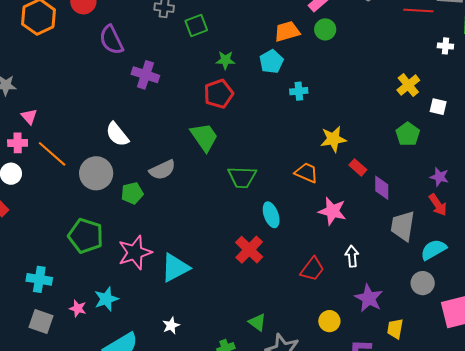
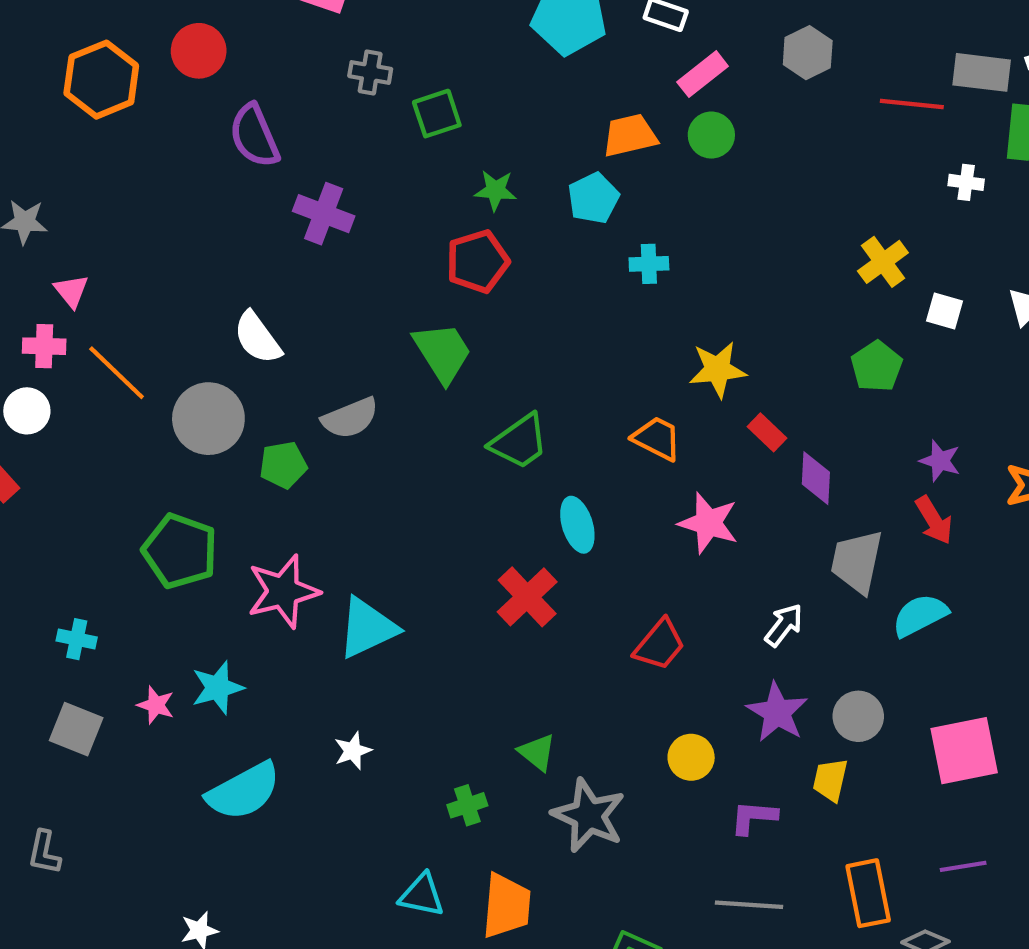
green trapezoid: (242, 177) -> (519, 442), turned -40
white arrow: (352, 256) -> (784, 625), moved, turned 40
cyan cross: (39, 279) -> (77, 639), size x0.7
gray circle: (423, 283) -> (858, 716), moved

